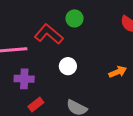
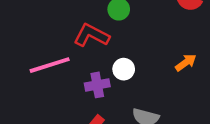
purple cross: (24, 79) -> (97, 85), moved

